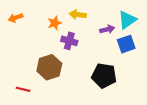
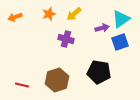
yellow arrow: (78, 15) -> (74, 14), turned -49
orange star: (55, 23) -> (49, 14), moved
brown hexagon: (49, 67) -> (57, 80), moved

